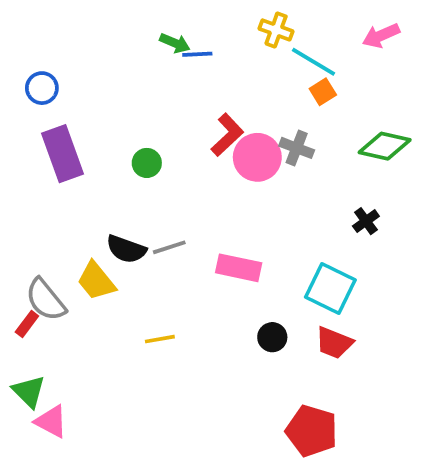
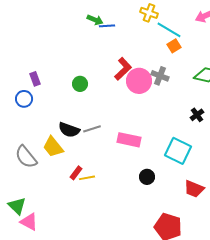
blue circle: (42, 88) -> (24, 99), moved
purple rectangle: (62, 154) -> (35, 79), size x0.5
red rectangle: (27, 324) -> (76, 173), moved
red trapezoid: (334, 343) -> (194, 189), moved

